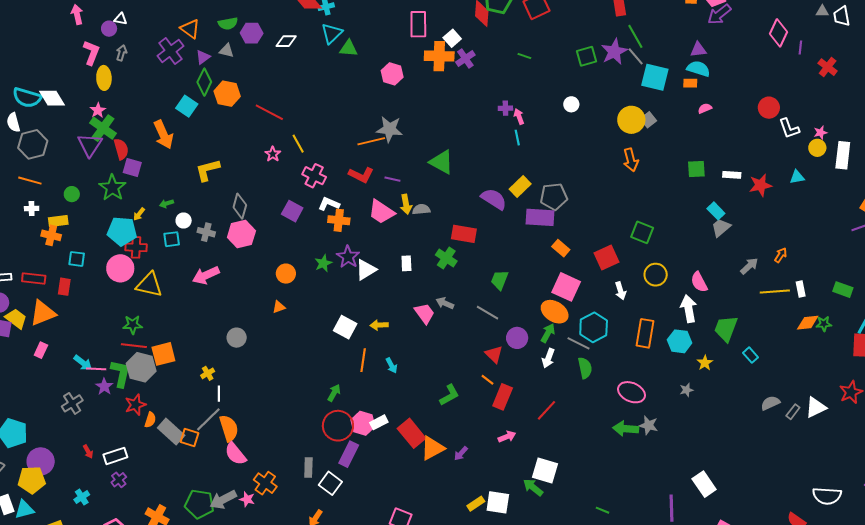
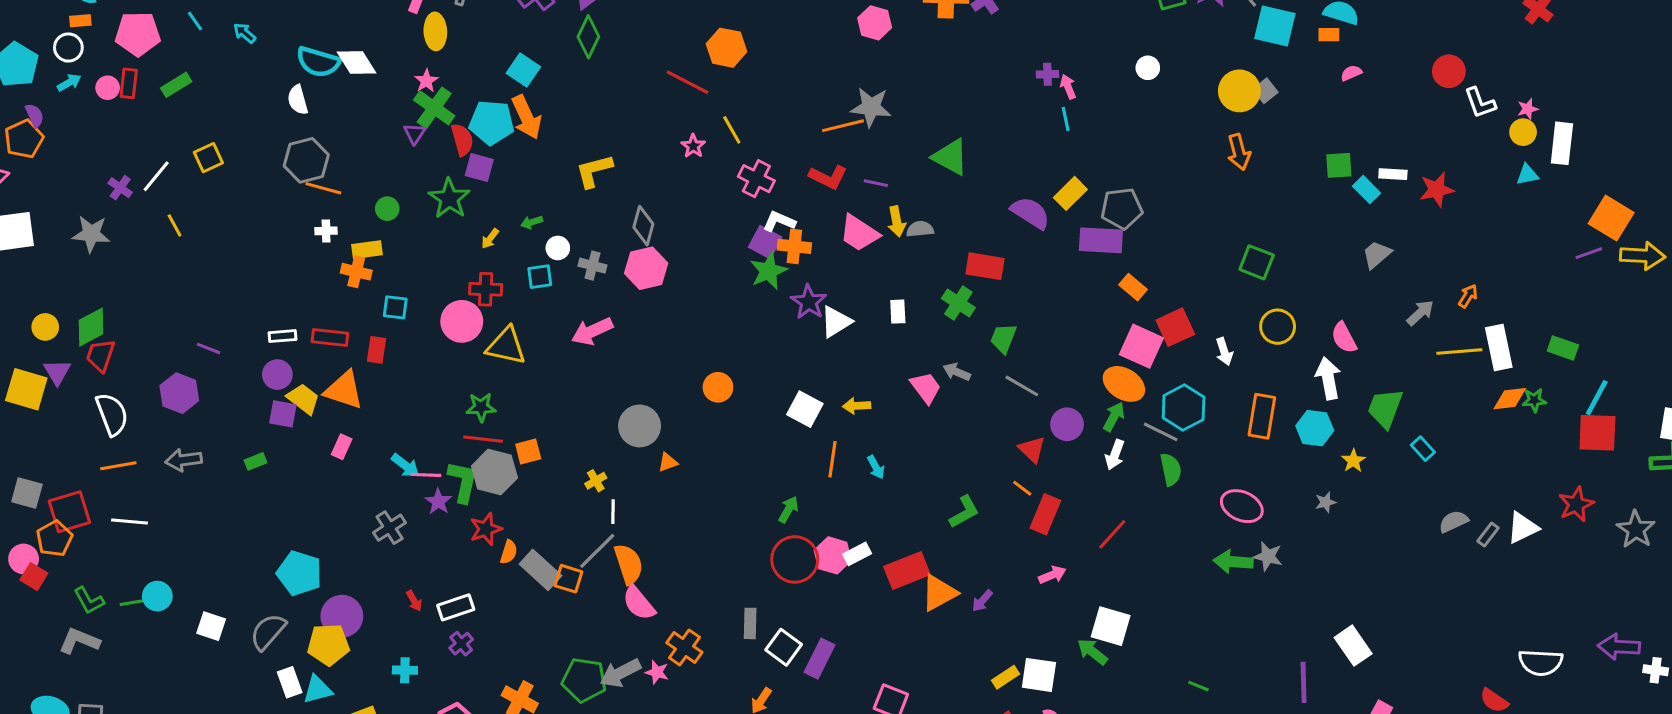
orange hexagon: (227, 94) -> (727, 48), moved
cyan square: (187, 106) -> (523, 70), moved
gray hexagon: (33, 144) -> (306, 160), moved
purple triangle: (90, 145) -> (414, 134), size x0.6
cyan triangle: (797, 177) -> (1527, 175), moved
purple square: (292, 211) -> (765, 242), moved
cyan rectangle: (716, 211) -> (1366, 190), moved
cyan pentagon: (122, 231) -> (492, 122), moved
red square: (606, 257) -> (1175, 327), moved
green star: (323, 263) -> (768, 271), moved, size x1.4
orange circle: (286, 274) -> (718, 387), moved
green trapezoid: (500, 280) -> (1003, 338), moved
white rectangle: (801, 289) -> (1499, 347), size x1.8
orange triangle: (279, 307) -> (668, 462), moved
orange triangle: (43, 313) -> (344, 390), turned 40
gray circle: (237, 338) -> (640, 426), size x1.4
orange square: (163, 354) -> (528, 451), size x0.7
red rectangle: (412, 433) -> (907, 571), turned -72
purple rectangle: (349, 454) -> (820, 659), moved
cyan cross: (82, 497) -> (405, 670), turned 35

